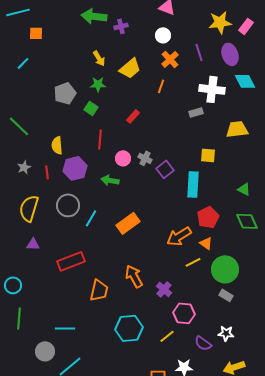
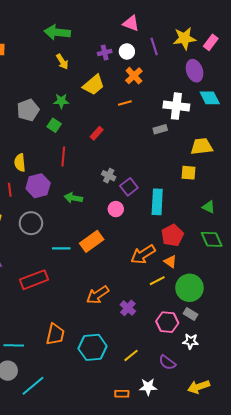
purple cross: (121, 26) -> (105, 53), moved
purple line: (199, 52) -> (154, 46), moved
yellow arrow: (99, 58) -> (62, 62), moved
orange line: (161, 86) -> (125, 103), turned 56
yellow square: (208, 155) -> (188, 173), moved
pink circle: (123, 158) -> (116, 209), moved
cyan line: (91, 218) -> (61, 248), moved, turned 60
orange arrow: (134, 276) -> (98, 295), turned -95
orange trapezoid: (99, 290) -> (55, 334), moved
pink hexagon: (184, 313) -> (167, 322), moved
cyan line: (65, 328) -> (14, 345), moved
white star: (226, 333) -> (190, 341), moved

